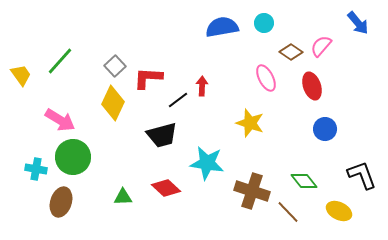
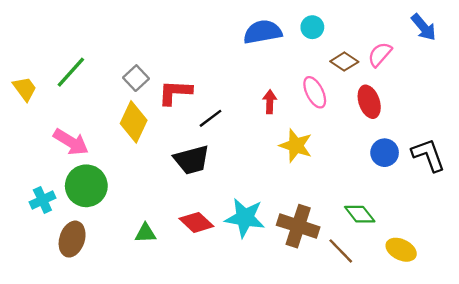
red arrow: (202, 86) -> (270, 102), moved
cyan star: (207, 163) -> (245, 218), moved
cyan cross: (36, 169) -> (42, 200), turned -35
black L-shape: (362, 175) -> (428, 155), moved

